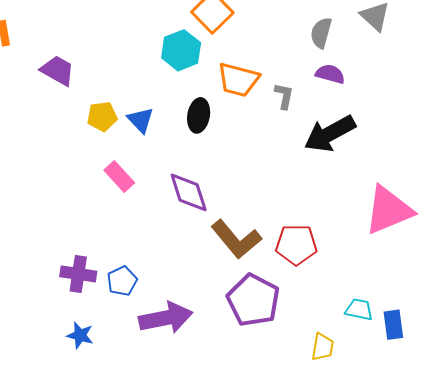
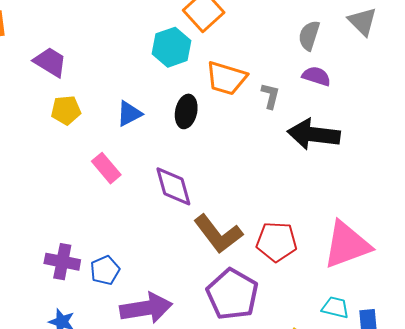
yellow pentagon: (102, 117) -> (66, 110), moved
blue triangle: (140, 120) -> (129, 114), turned 44
black arrow: (330, 134) -> (314, 134), turned 33
pink triangle: (389, 210) -> (347, 245), moved

